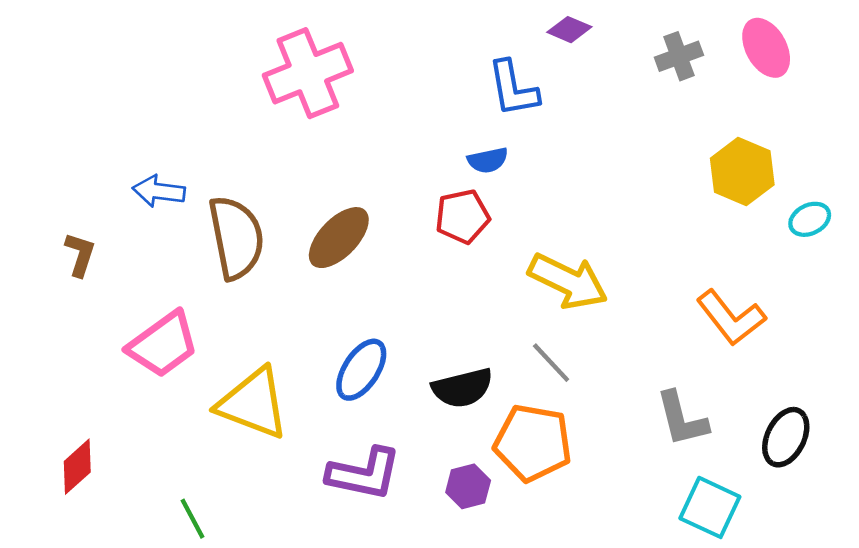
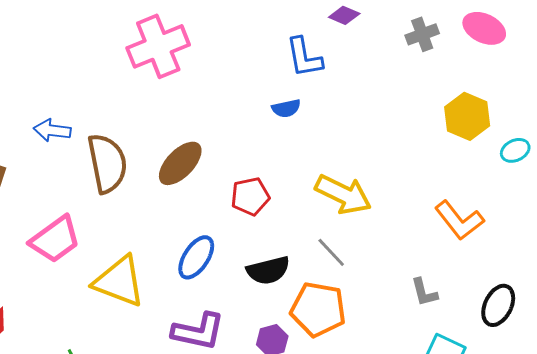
pink ellipse: (766, 48) -> (484, 28), turned -36
red pentagon: (462, 216) -> (250, 196), moved
gray L-shape: (682, 419) -> (424, 292), size x0.7

